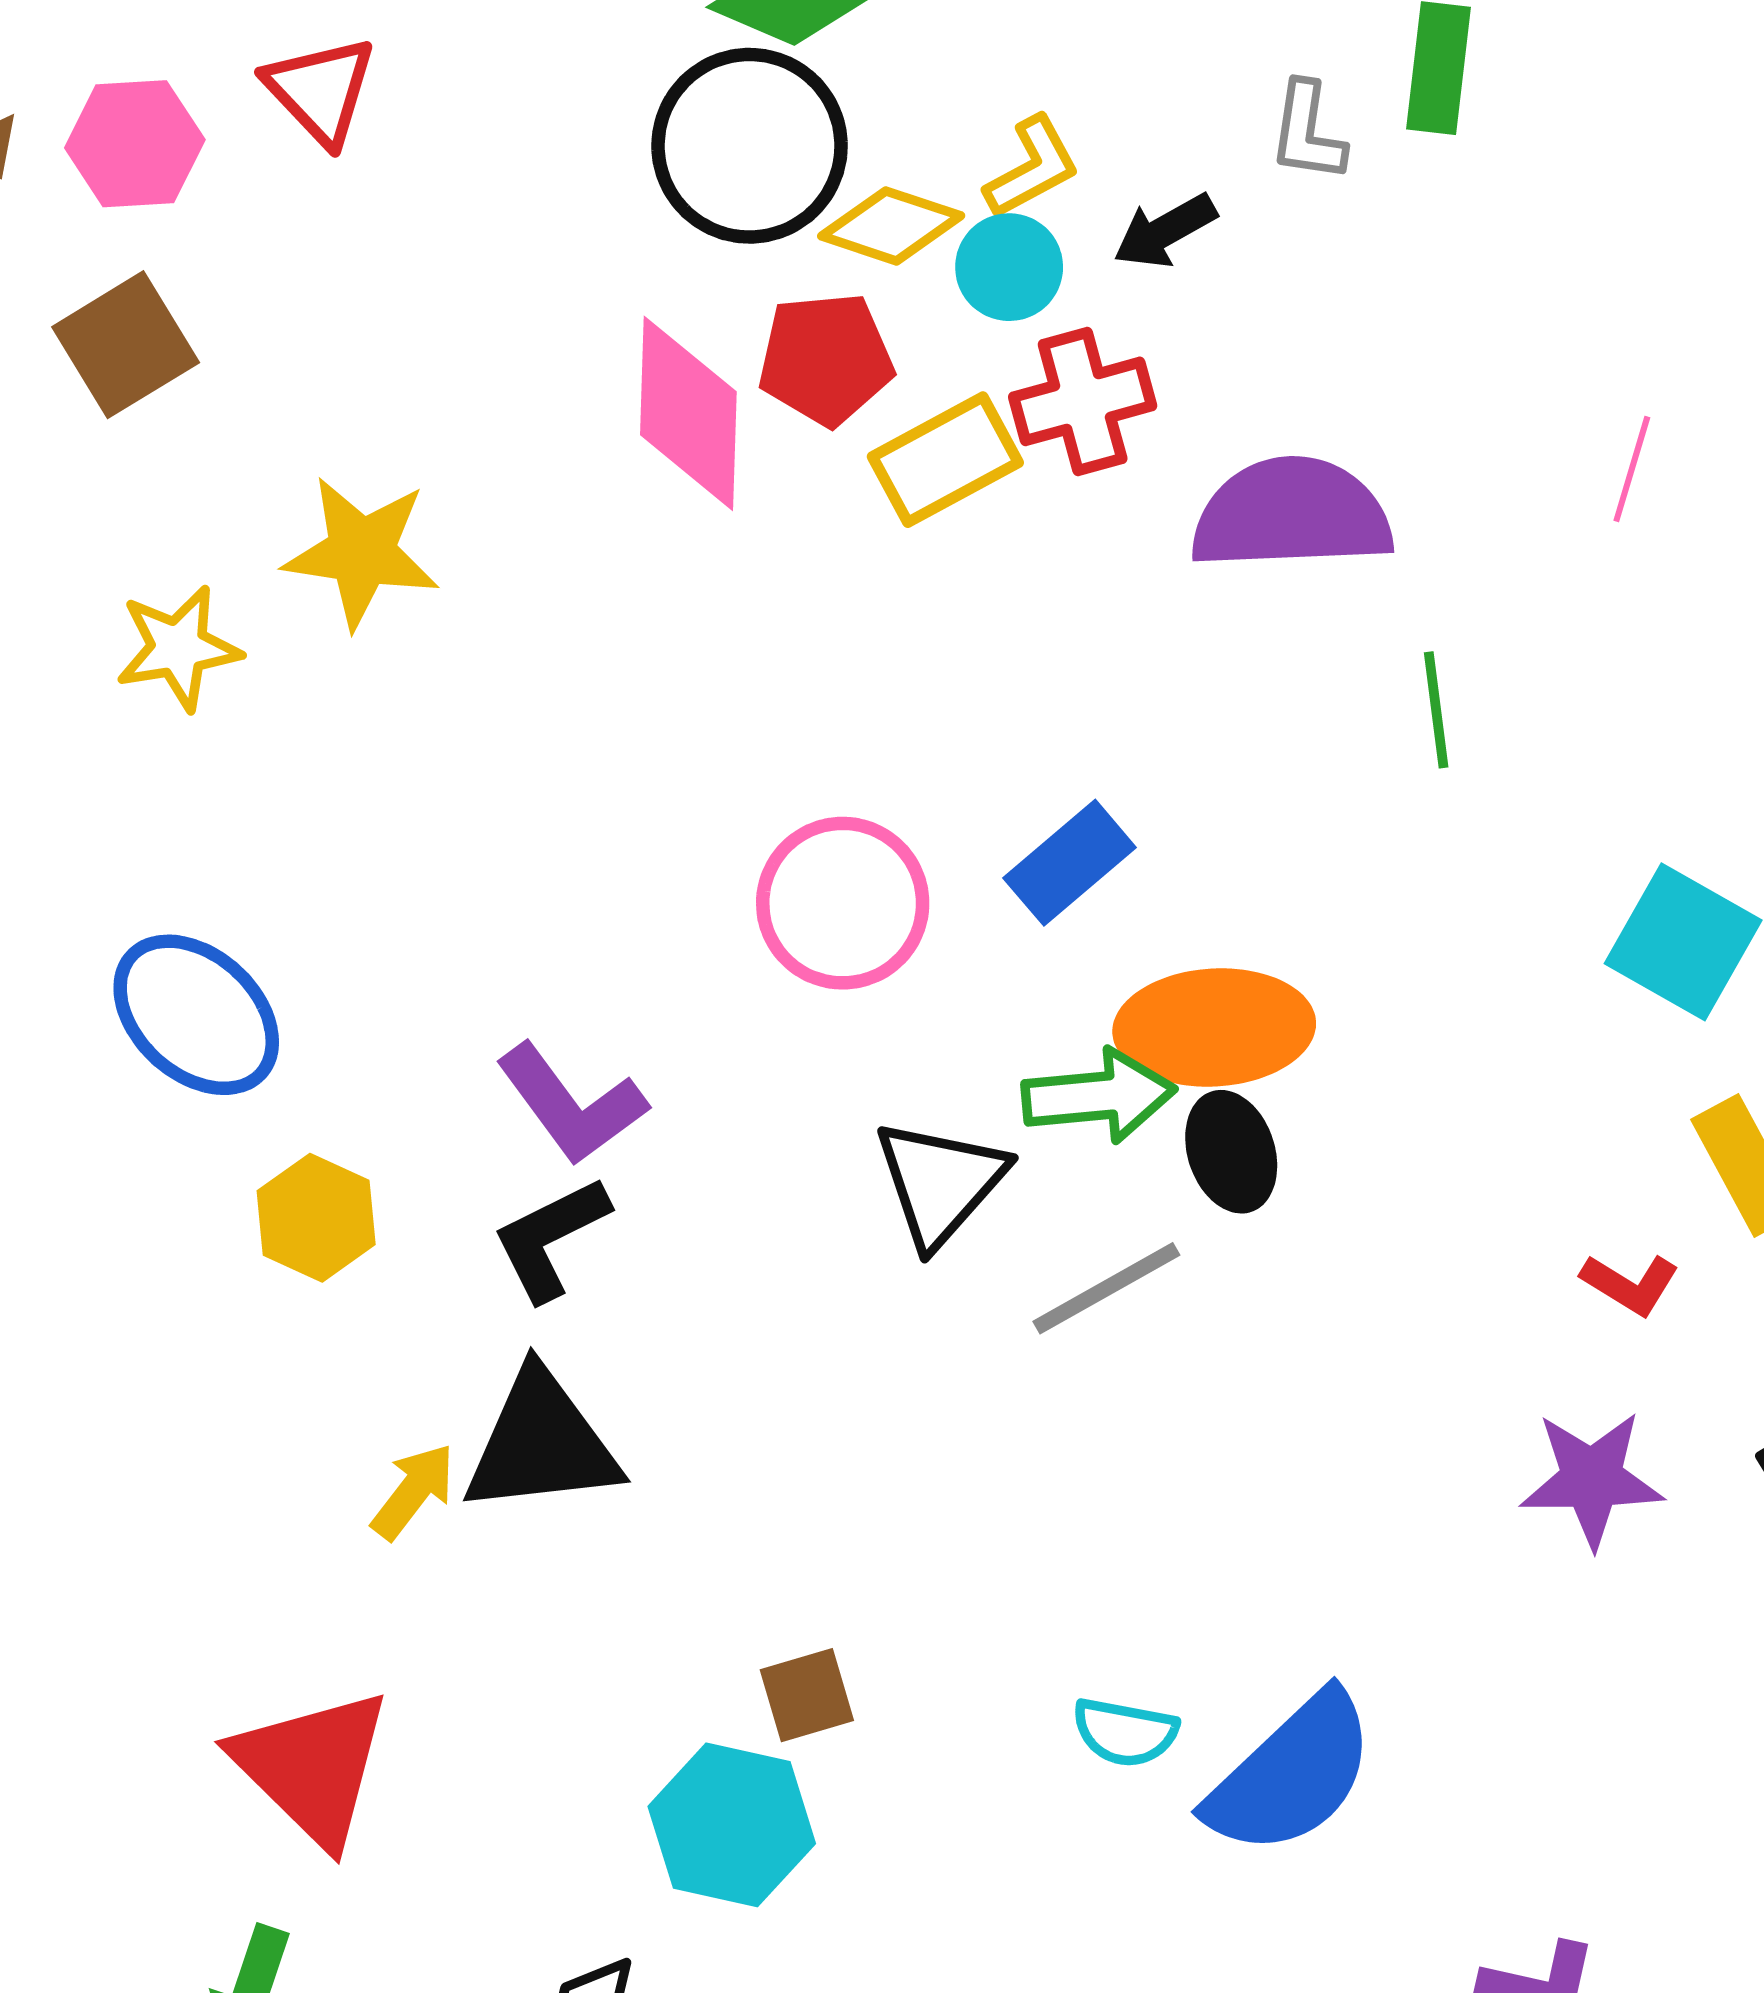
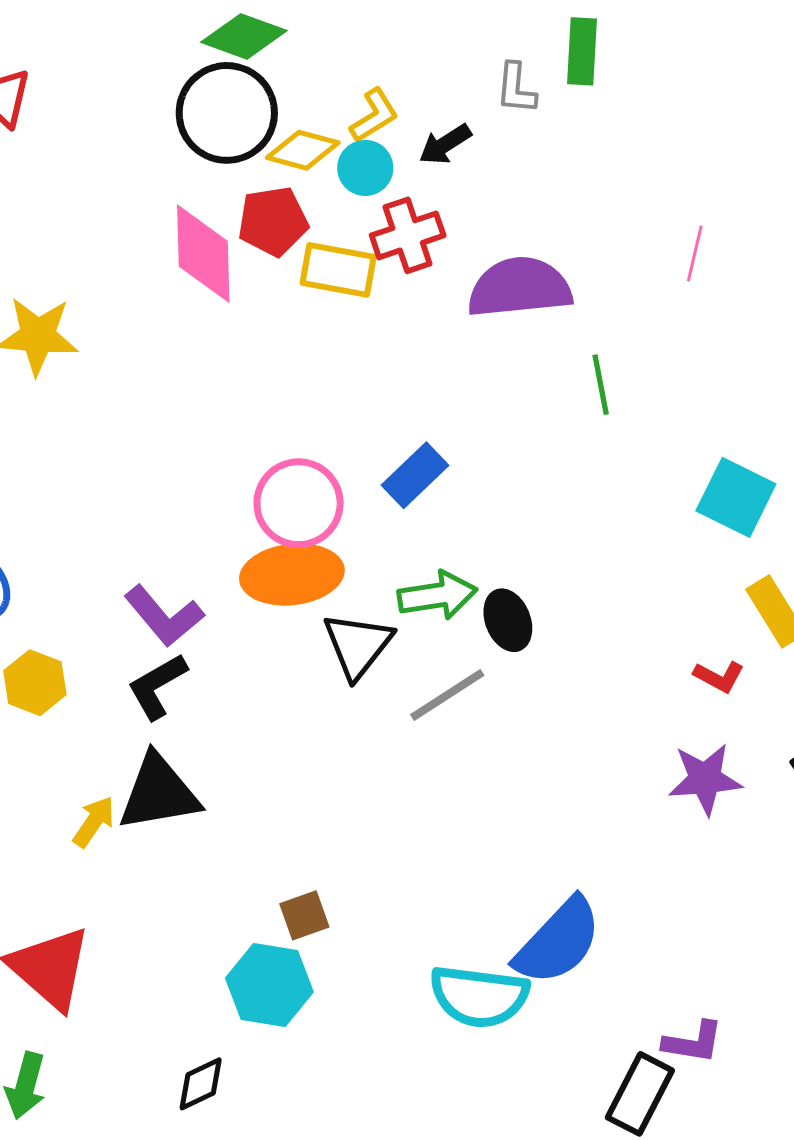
yellow rectangle: (945, 460) -> (338, 270), turned 42
orange ellipse: (1214, 1028) -> (292, 574), moved
cyan semicircle: (1125, 1732) -> (479, 996), moved, size x1.8

